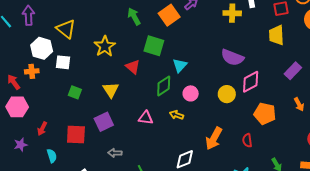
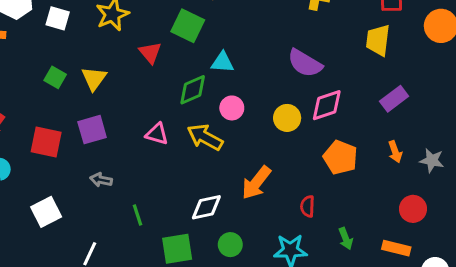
white square: (63, 62) -> (58, 18), moved
cyan triangle: (180, 65) -> (223, 62), turned 42
yellow triangle: (111, 90) -> (94, 78), moved
yellow arrow: (177, 115) -> (205, 137), size x1.6
red semicircle: (247, 140) -> (307, 206), moved

